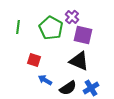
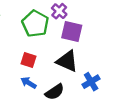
red square: (34, 60) -> (28, 60), moved
blue cross: (91, 88) -> (91, 82), moved

